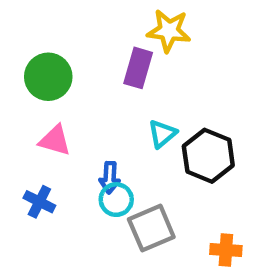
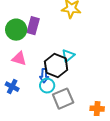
purple rectangle: (138, 68) -> (33, 26), moved
black hexagon: (208, 156) -> (56, 66), moved

